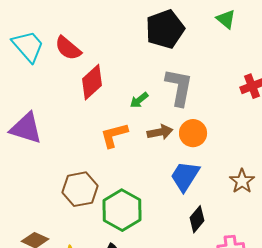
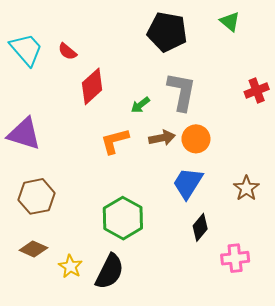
black pentagon: (165, 29) -> (167, 32), turned 30
red semicircle: (68, 48) -> (67, 51), size x0.7
brown hexagon: (80, 189) -> (37, 196), moved

